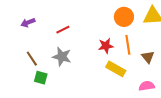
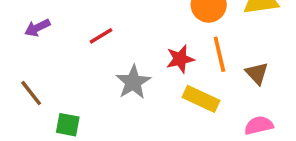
gray star: (62, 57) -> (133, 82), moved, turned 30
brown line: (32, 59) -> (31, 93), moved

